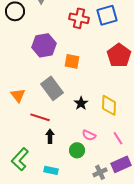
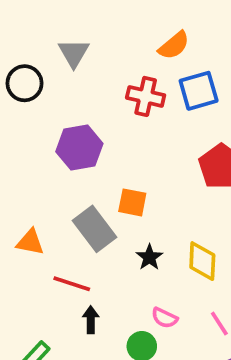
orange square: (72, 61) -> (132, 202), moved
orange triangle: (18, 95) -> (30, 242), turned -42

